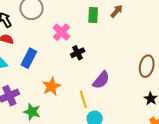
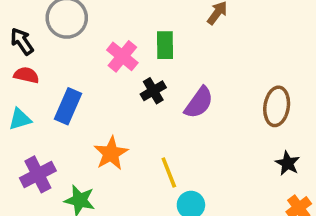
green rectangle: (93, 15) -> (165, 45), moved
purple semicircle: (101, 80) -> (199, 103), moved

